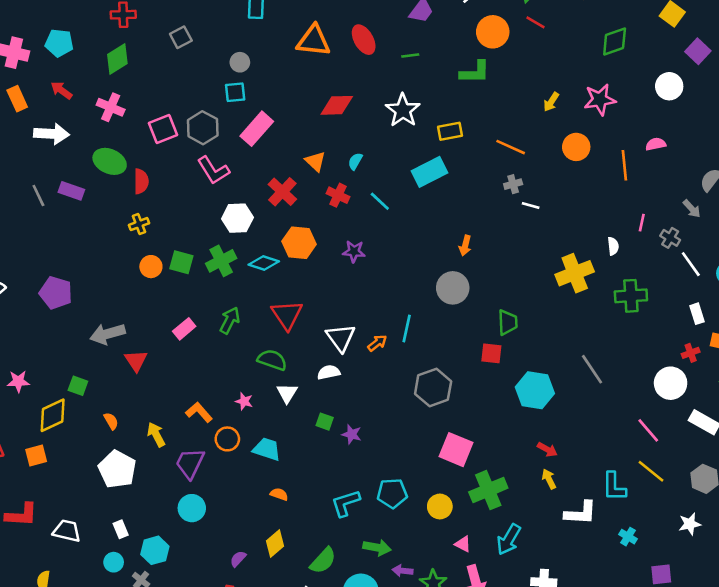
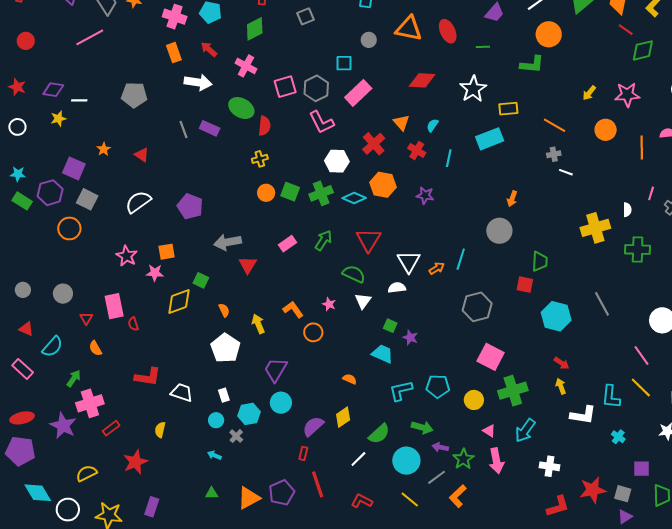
red line: (536, 22) -> (626, 30), moved
gray circle: (240, 62) -> (369, 40), moved
cyan line: (380, 201) -> (449, 158), turned 54
cyan trapezoid: (267, 449) -> (382, 354), moved
orange square: (36, 455) -> (167, 252), moved
purple trapezoid: (190, 463) -> (276, 370), moved
cyan circle: (192, 508) -> (281, 403), moved
purple semicircle: (238, 559) -> (313, 426), size x1.6

